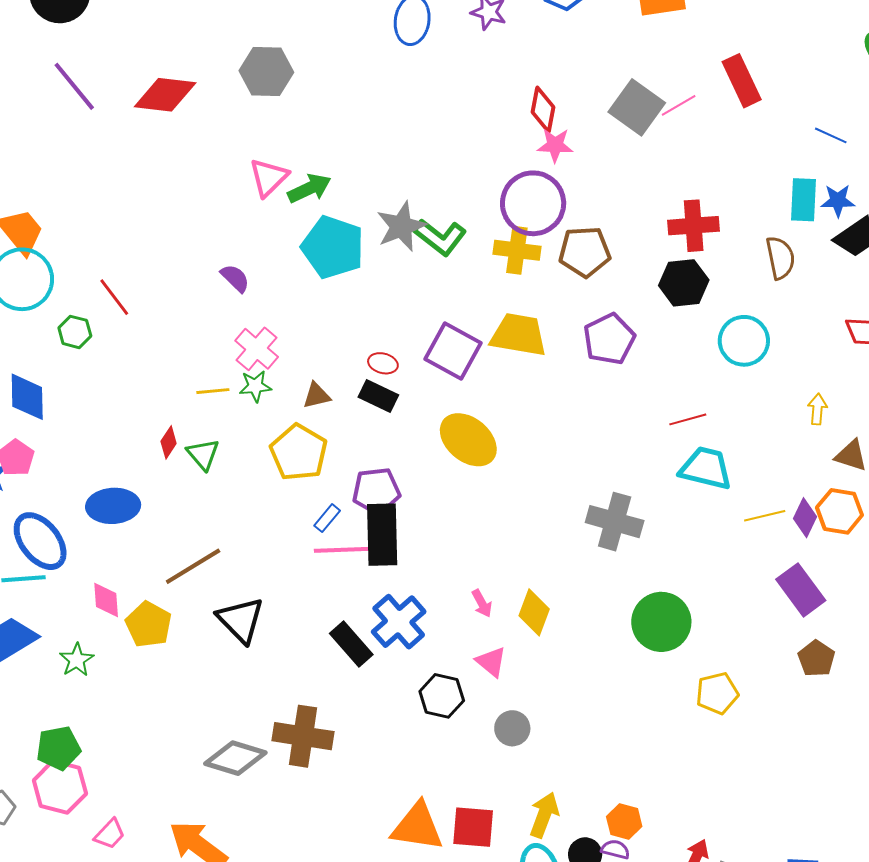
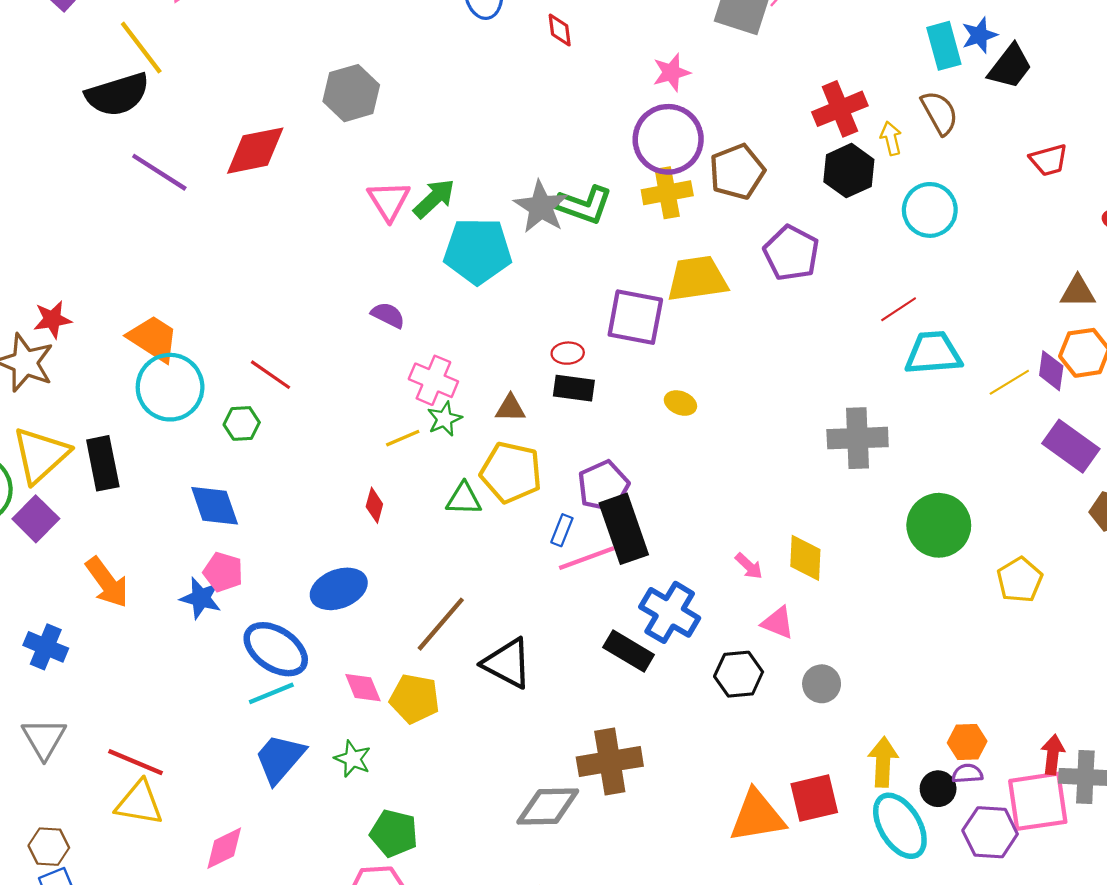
red diamond: (543, 110) -> (560, 30), moved, size x0.7
brown triangle: (317, 396) -> (510, 408), turned 32
yellow arrow: (817, 409) -> (891, 138), moved
yellow ellipse: (468, 440) -> (680, 403), size x0.5
green triangle: (203, 454) -> (464, 499), moved, turned -30
green pentagon: (58, 748) -> (394, 833), moved, turned -30

